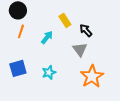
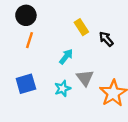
cyan arrow: (47, 37) -> (66, 57), moved
gray triangle: (80, 49) -> (85, 78), moved

